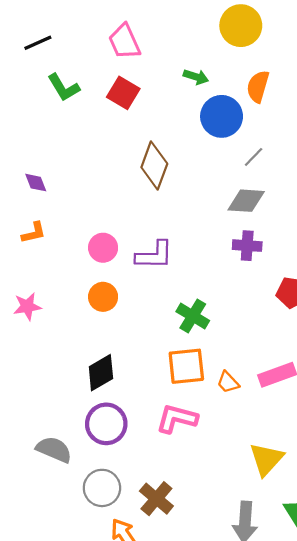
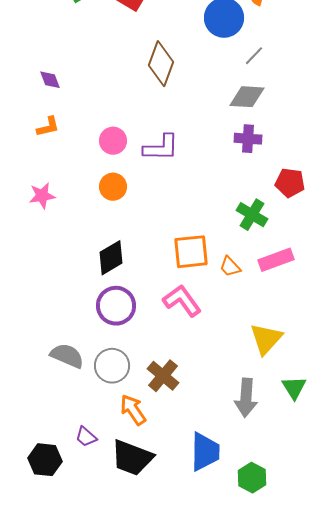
green cross: (193, 316) -> (252, 215), moved
pink L-shape: (177, 419) -> (182, 301), turned 39
gray semicircle: (54, 449) -> (67, 356), moved

